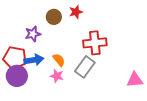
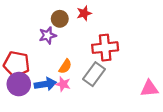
purple star: (33, 34) -> (48, 35), moved
blue arrow: (34, 60) -> (45, 84), moved
orange semicircle: (59, 60) -> (65, 66), turned 72

